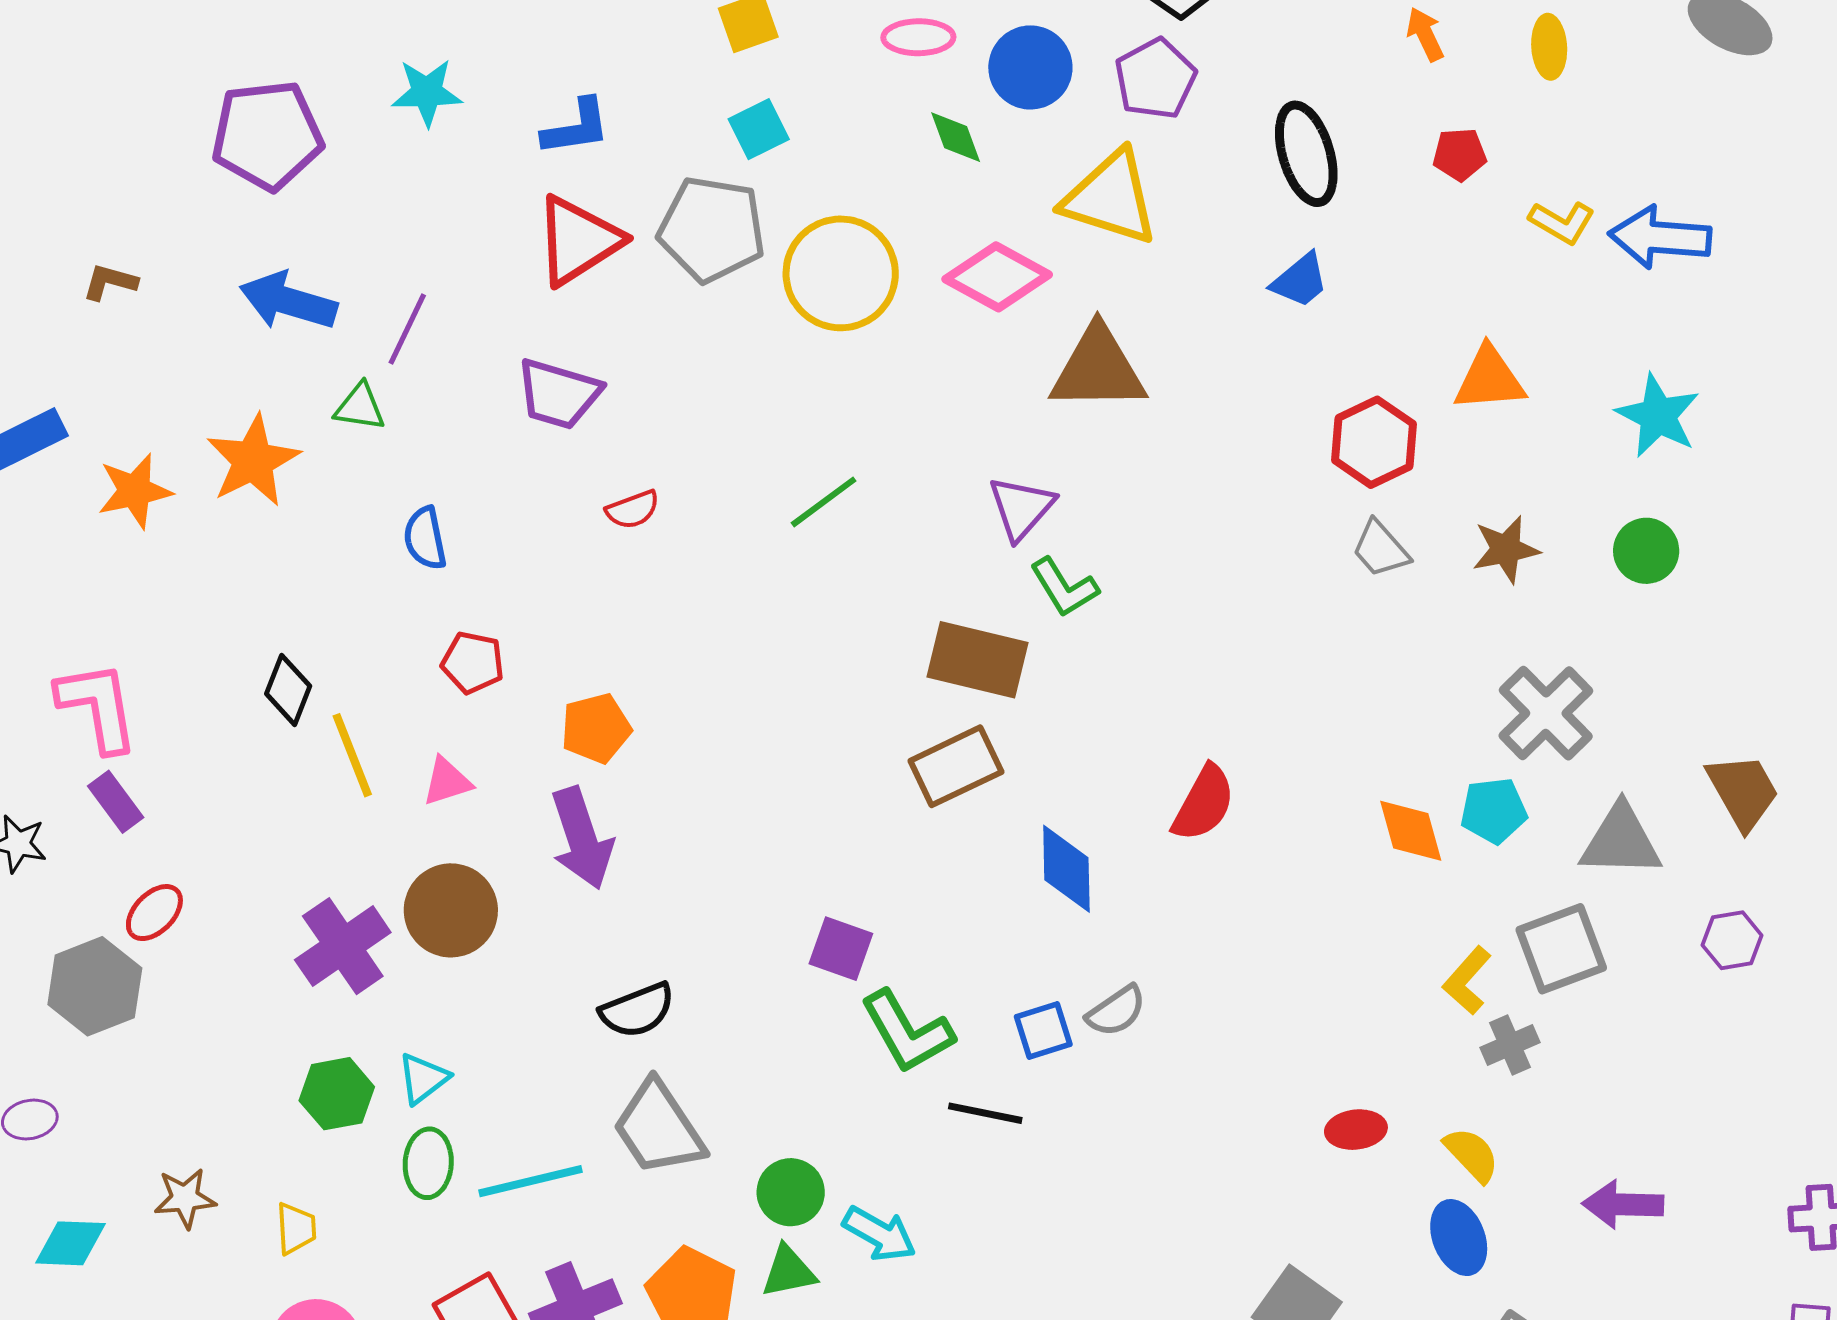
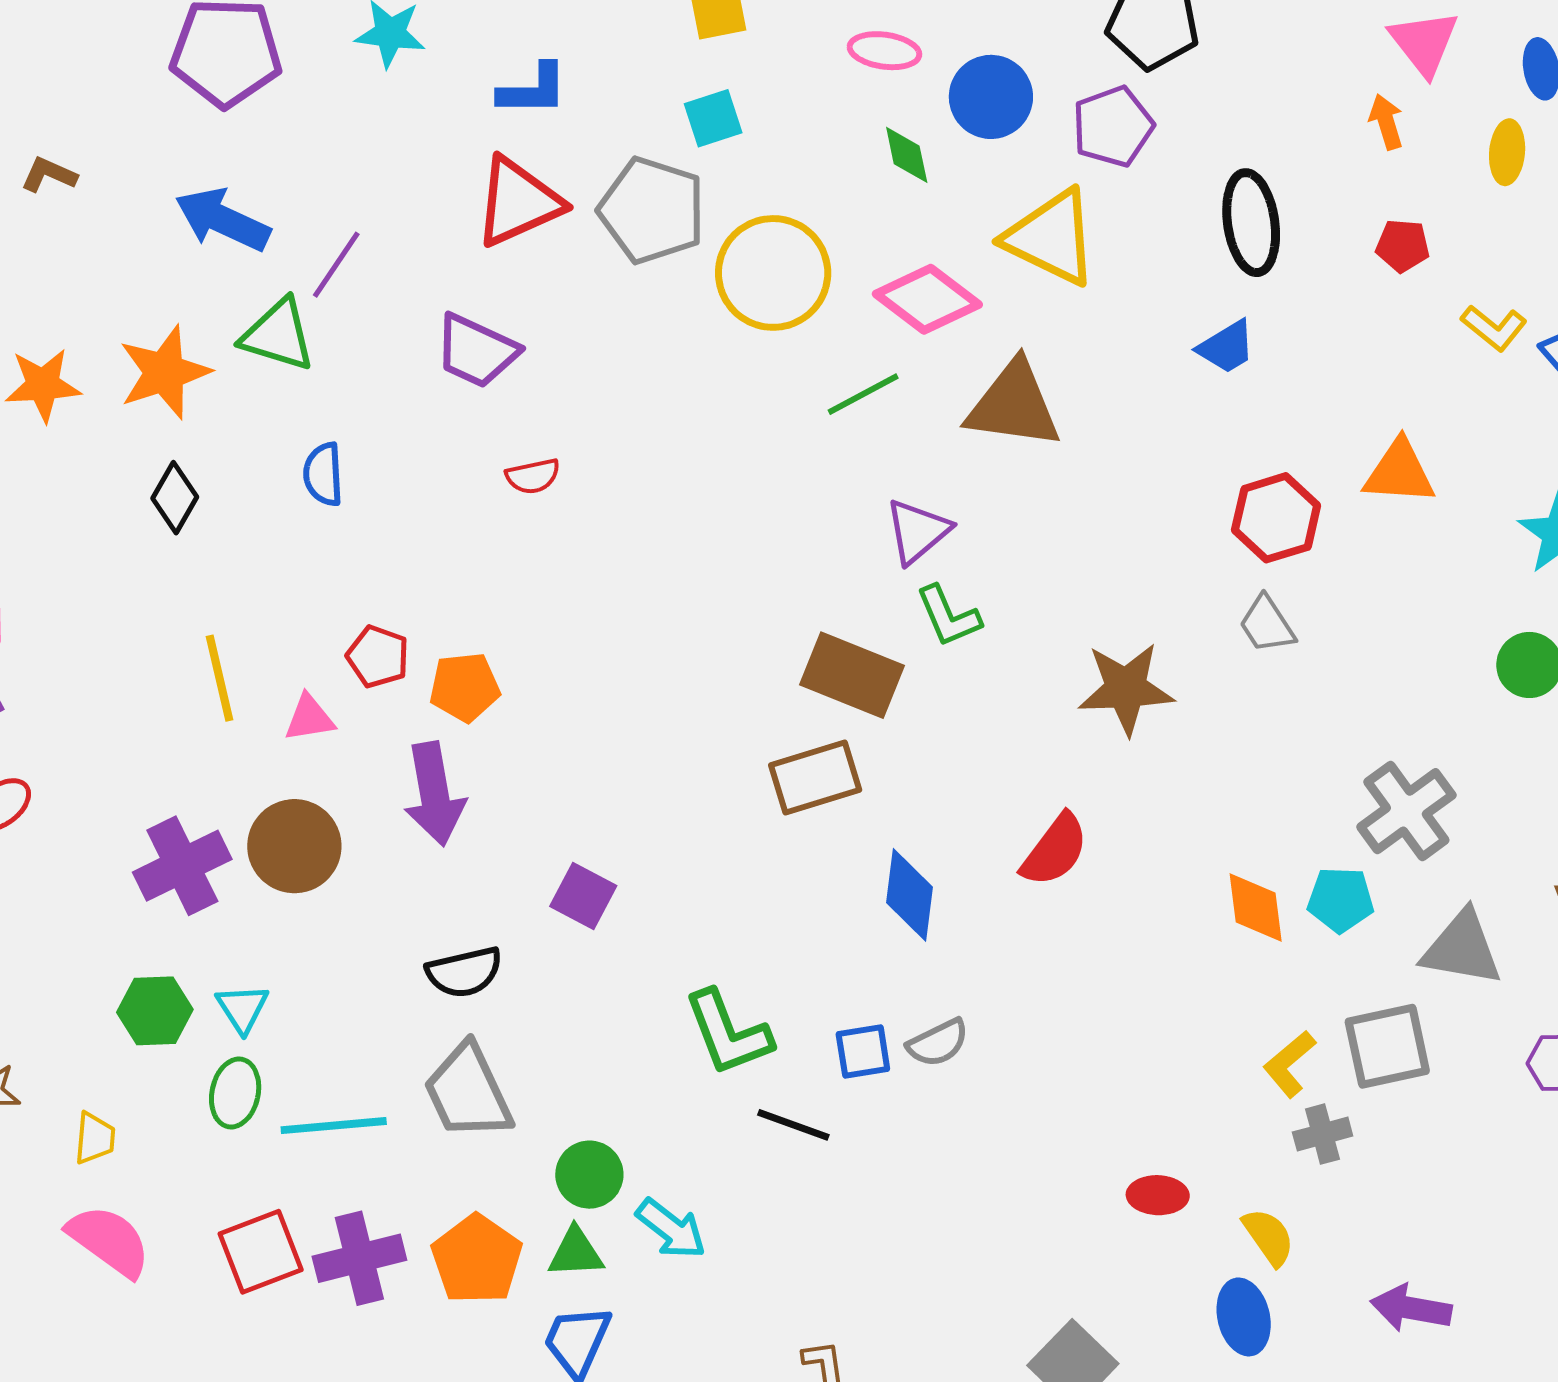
green triangle: (360, 407) -> (278, 335), size x1.5
green line: (824, 502) -> (863, 394), moved
brown star: (1506, 549) -> (1126, 689), moved, size x1.4
red pentagon: (473, 663) -> (378, 657), moved
black diamond: (288, 690) -> (175, 498), moved
purple square: (841, 949) -> (583, 896), moved
cyan triangle: (423, 1078) -> (242, 1008), turned -34

